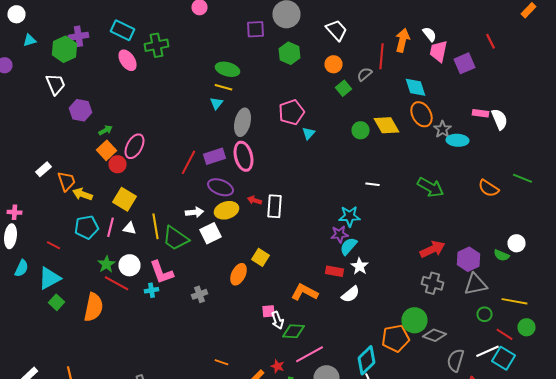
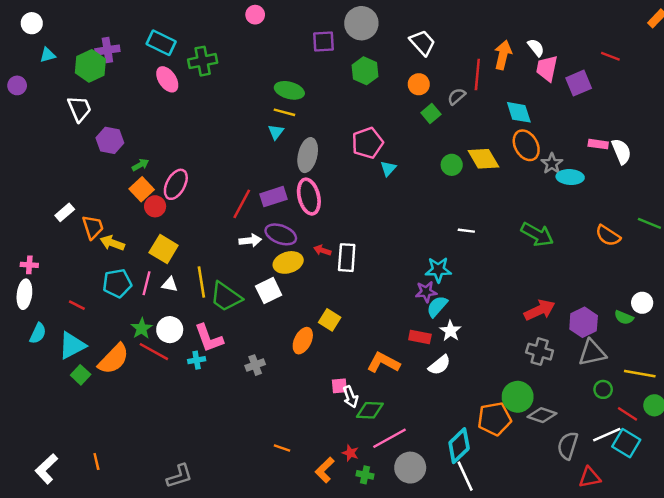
red line: (490, 41) -> (610, 56), turned -42
white arrow: (194, 212) -> (250, 241), moved
orange semicircle: (94, 307) -> (114, 359), moved, turned 32

